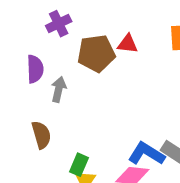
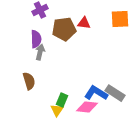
purple semicircle: (35, 69) -> (36, 39), moved
green rectangle: (79, 165) -> (62, 100), moved

